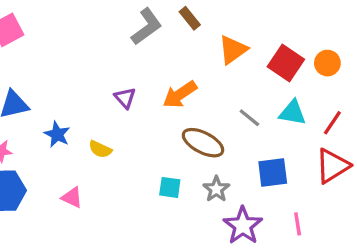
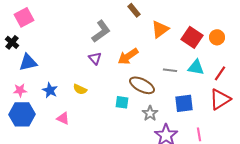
gray L-shape: (147, 27) -> (101, 31), moved
gray line: (249, 118) -> (170, 70), turned -32
blue star: (57, 134) -> (50, 90), moved
cyan square: (170, 187) -> (122, 102), moved

